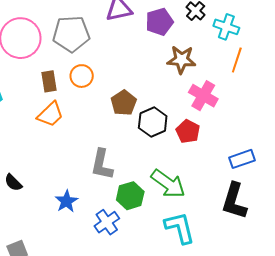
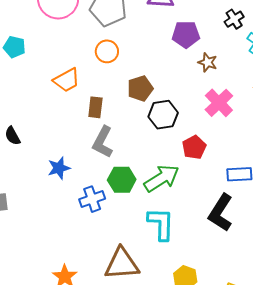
purple pentagon: (159, 22) -> (186, 34), moved
brown star: (181, 60) -> (208, 62), size x0.7
brown rectangle: (49, 81) -> (95, 107), moved
red pentagon: (188, 131) -> (194, 147), moved
green arrow: (168, 184) -> (162, 178), turned -84

